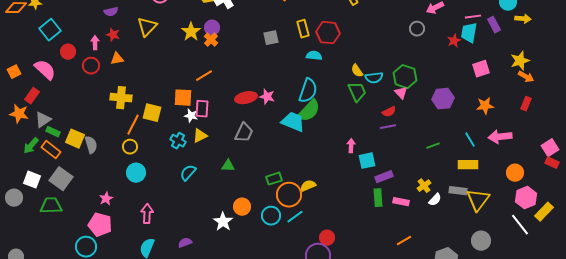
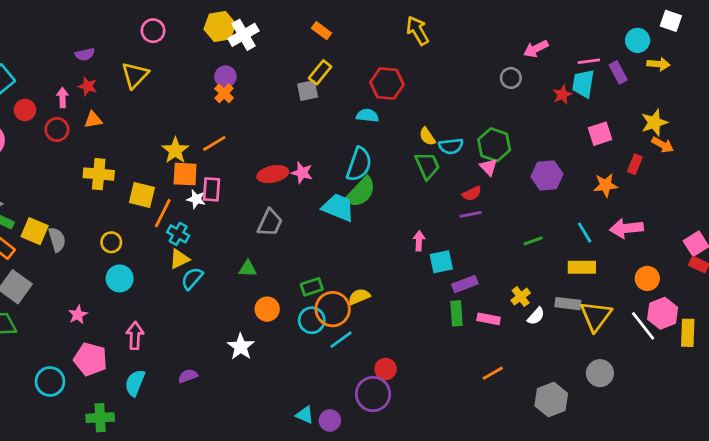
yellow rectangle: (303, 29) -> (320, 72), moved, turned 54
yellow star: (191, 32) -> (175, 150), moved
red rectangle: (526, 104) -> (635, 164), moved
orange line: (133, 125) -> (163, 213), moved
yellow triangle: (200, 136) -> (179, 259), moved
orange circle: (242, 207) -> (267, 309), moved
yellow rectangle: (544, 212) -> (688, 333), turned -42
cyan circle: (271, 216) -> (312, 320), moved
pink pentagon: (100, 225) -> (90, 359), moved
white line: (520, 225) -> (643, 326), moved

